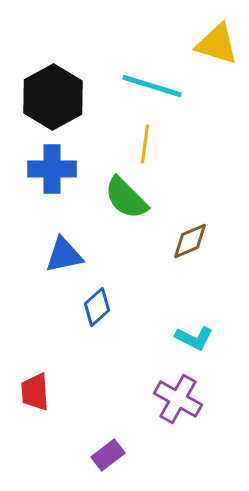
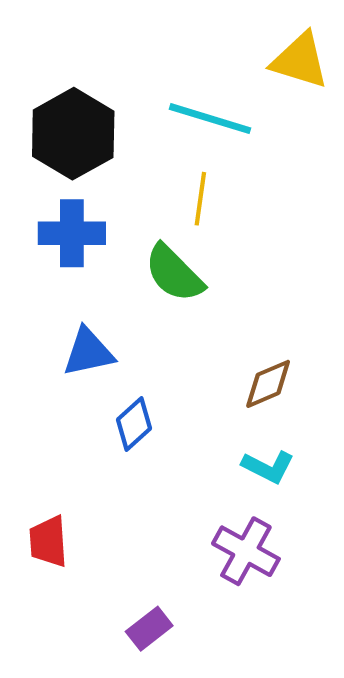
brown diamond: (190, 241) -> (268, 384), moved

